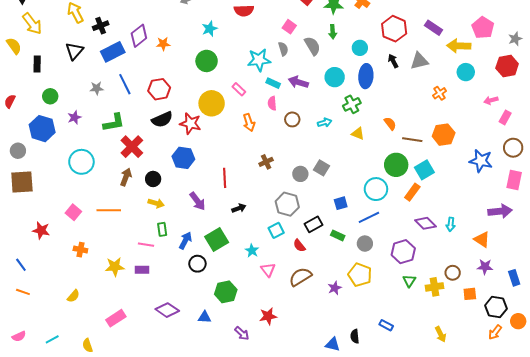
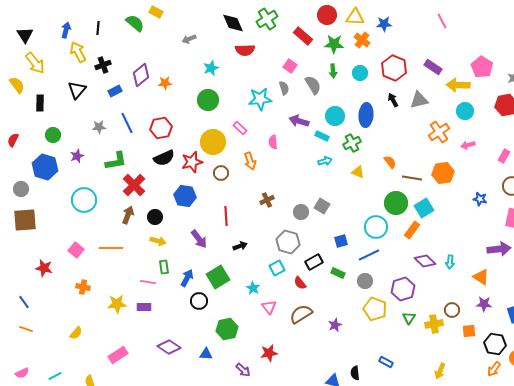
cyan circle: (360, 48) -> (360, 73), moved
blue rectangle: (113, 52) -> (115, 91), size x0.6
cyan rectangle: (273, 83) -> (322, 136), moved
orange cross: (440, 93) -> (439, 132), size x1.5
pink arrow: (491, 100) -> (468, 145), moved
brown circle: (292, 119) -> (221, 173), moved
red star: (190, 124) -> (192, 162), turned -30
blue star: (481, 161) -> (480, 199), size x0.6
yellow pentagon: (360, 275) -> (375, 309), moved
yellow arrow: (441, 334) -> (440, 371), turned 49

